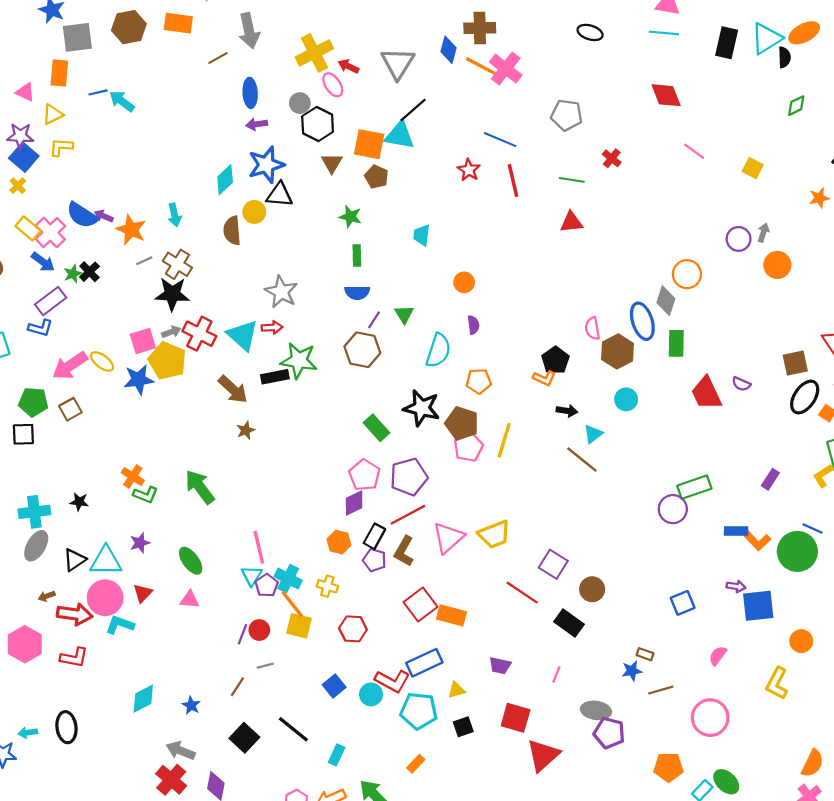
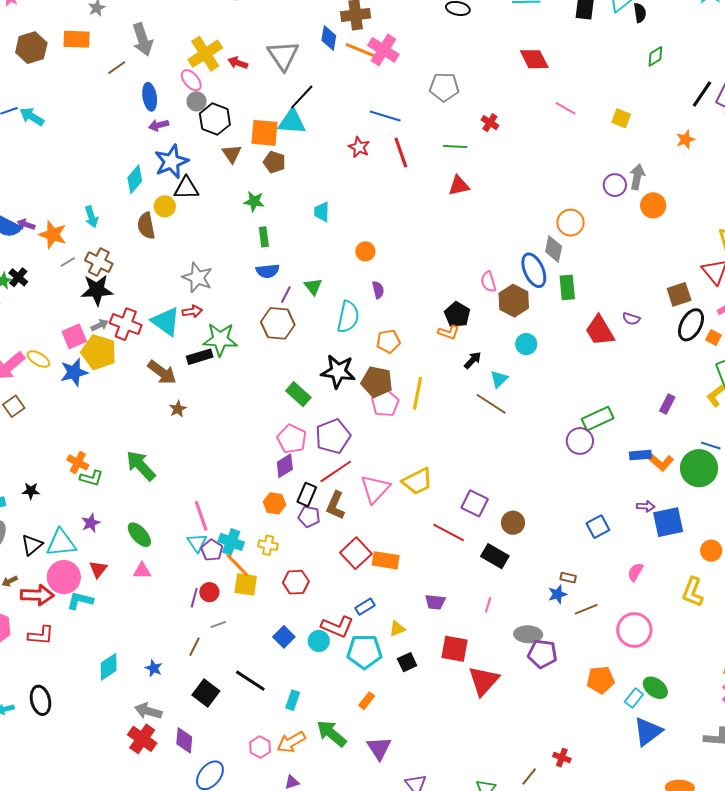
pink ellipse: (333, 85) -> (191, 80), moved
gray arrow: (763, 233) -> (637, 177), size x1.4
black arrow: (567, 411) -> (473, 360), turned -48
blue rectangle: (424, 663) -> (365, 607), size x0.6

